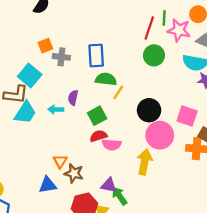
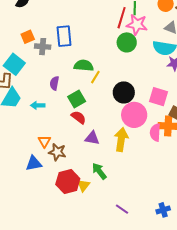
pink star: (179, 30) -> (137, 25), moved
blue rectangle: (96, 56) -> (64, 36), moved
cyan arrow: (56, 109) -> (38, 105), moved
red semicircle: (98, 136) -> (79, 117), turned 56
pink semicircle: (112, 145) -> (155, 133), moved, turned 90
purple triangle: (109, 185) -> (92, 138), moved

